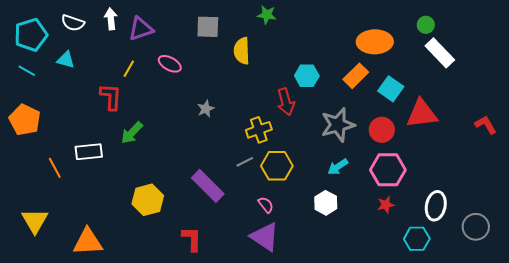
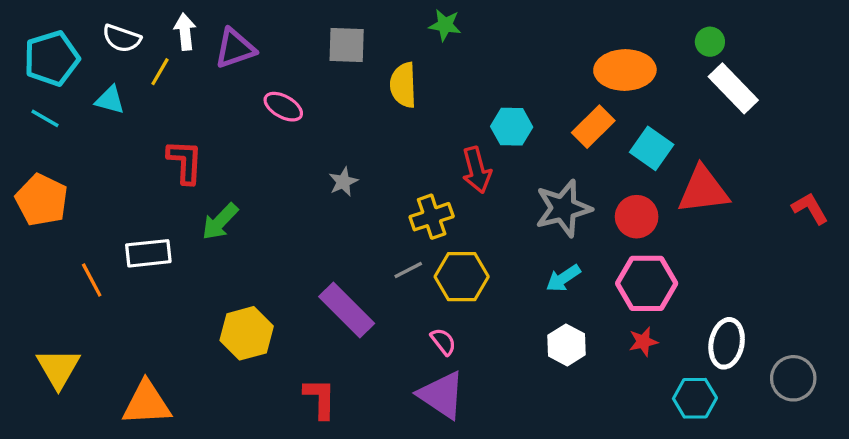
yellow line: (129, 69) -> (160, 72), moved
white hexagon: (326, 203) -> (567, 345), moved

